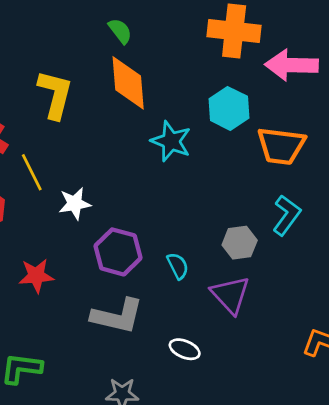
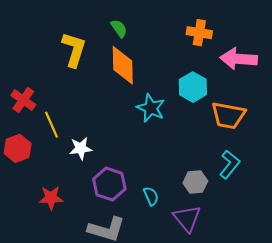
orange cross: (234, 31) -> (199, 33), size x0.7
yellow L-shape: (55, 94) -> (74, 50), moved

